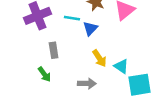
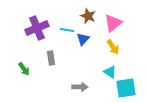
yellow arrow: (99, 58) -> (113, 47), moved
green arrow: (44, 74) -> (24, 69), moved

